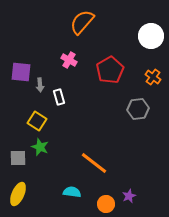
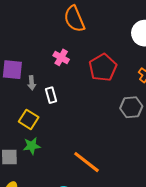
orange semicircle: (82, 22) -> (74, 19), turned -64
green star: (40, 147) -> (32, 146), turned -30

